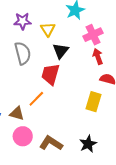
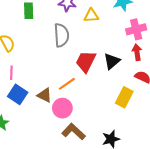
yellow triangle: (48, 29) -> (91, 16), turned 49
black triangle: (61, 51) -> (112, 61), moved
pink circle: (23, 136) -> (62, 108), moved

